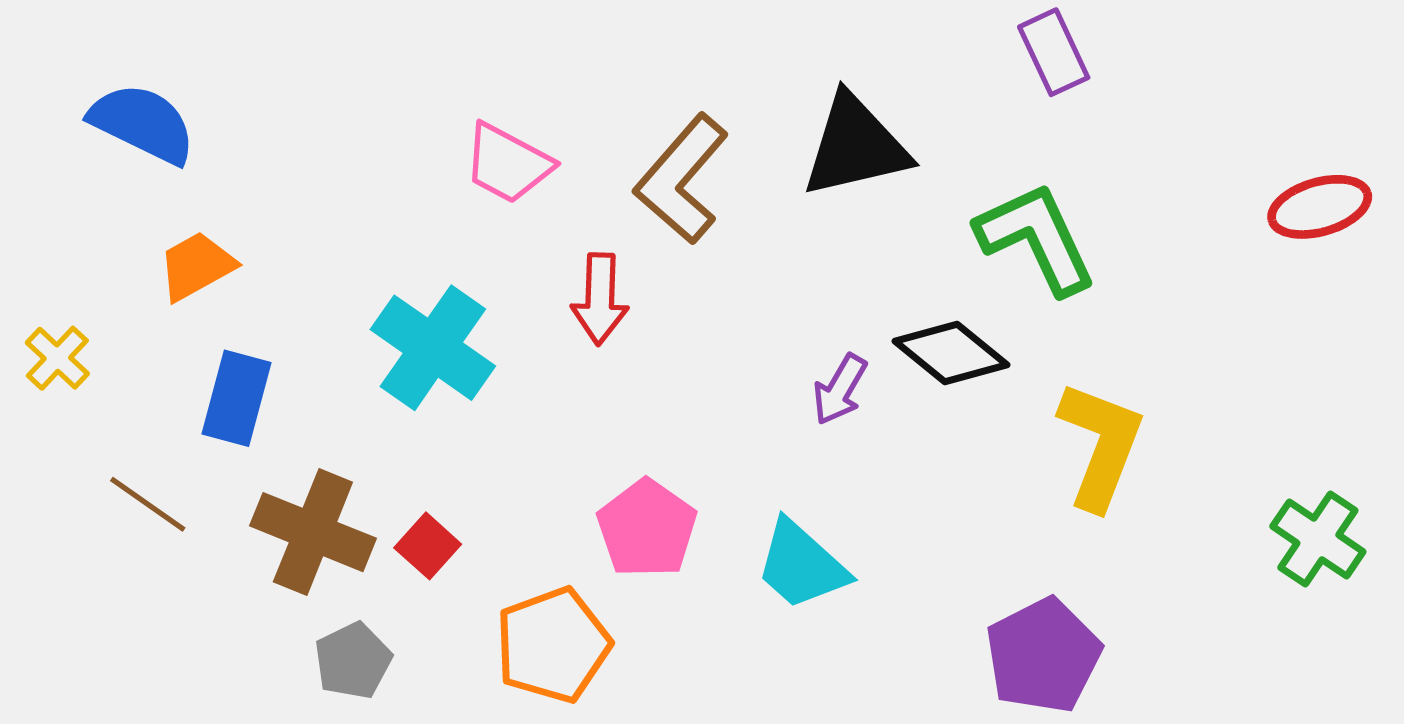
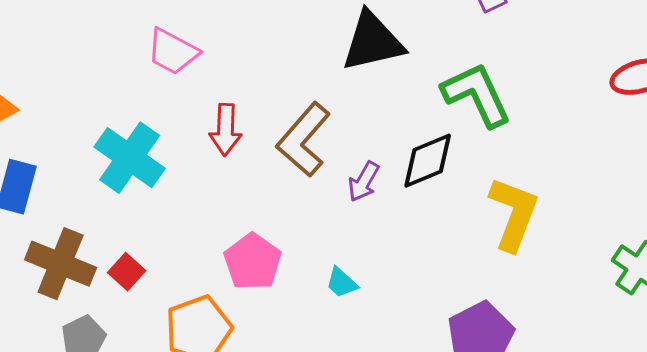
brown L-shape: (682, 179) -> (304, 140), moved
black diamond: (951, 353) -> (428, 161), turned -62
cyan trapezoid: (802, 565) -> (342, 283), size x0.6

